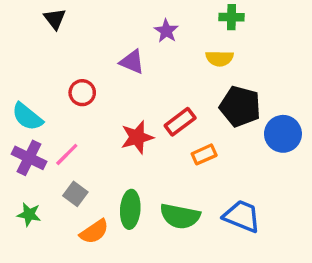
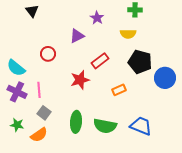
purple triangle: (132, 62) -> (77, 36), turned -49
red rectangle: (180, 122) -> (100, 61), moved
pink line: (67, 154) -> (39, 90), turned -49
orange semicircle: (94, 232) -> (39, 135), moved

